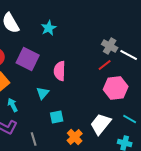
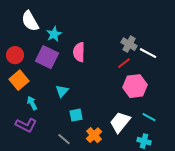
cyan star: (49, 28) -> (54, 34), moved
pink semicircle: (60, 71) -> (79, 52), moved
gray line: (34, 139) -> (64, 139), moved, turned -32

